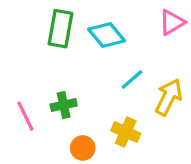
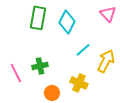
pink triangle: (172, 22) -> (108, 14), turned -42
cyan diamond: (107, 35) -> (67, 22), turned 65

